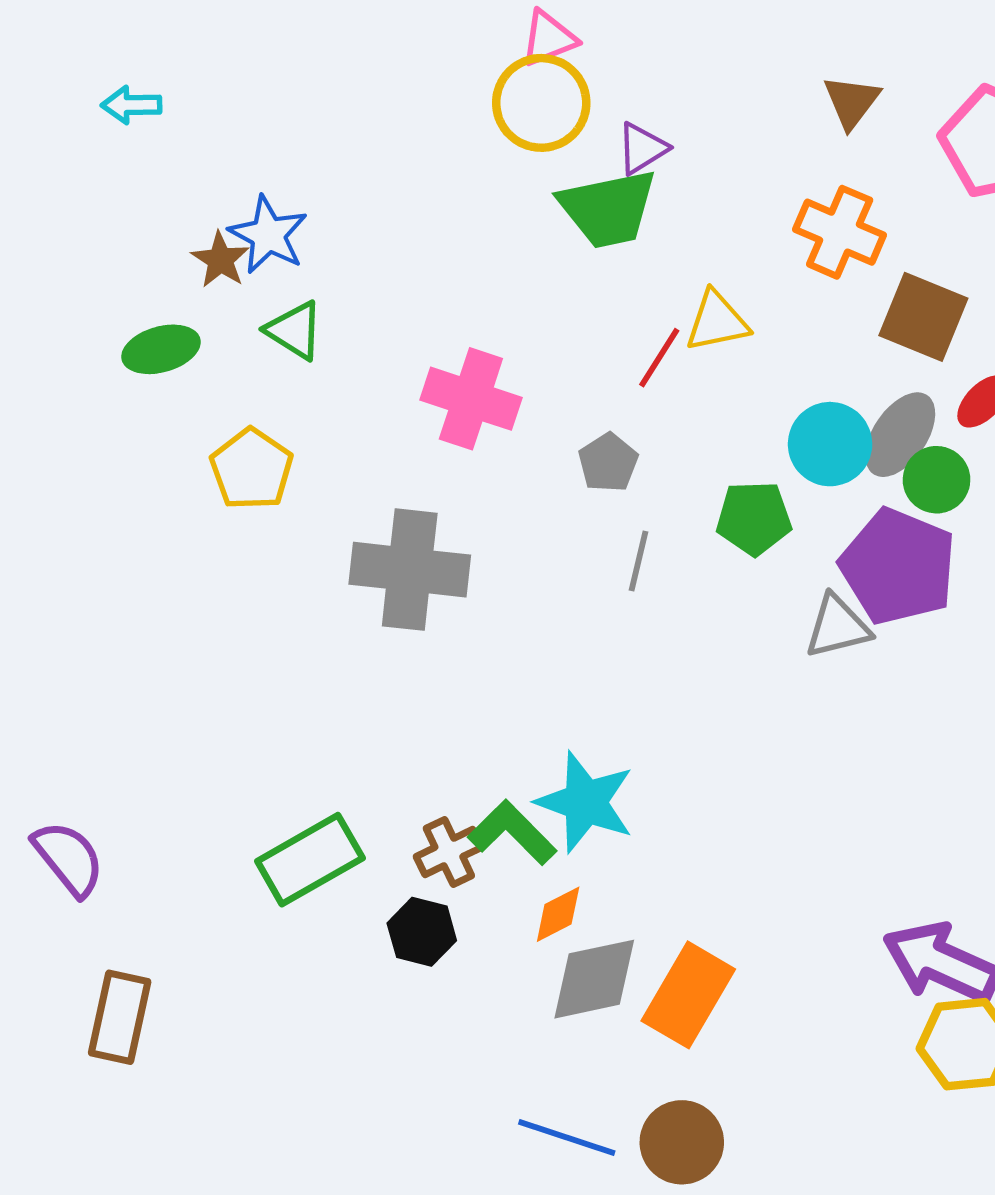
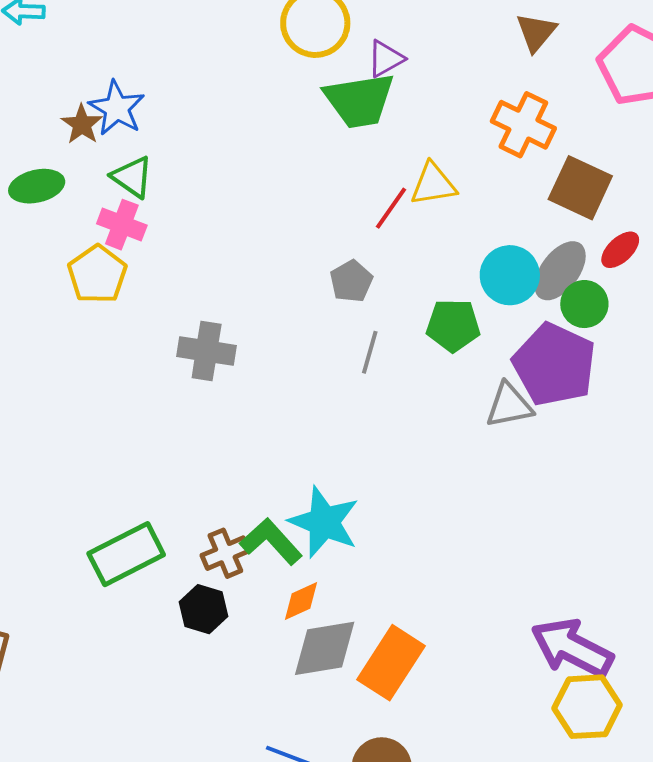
pink cross: (471, 399) -> (122, 225), moved, size x0.7
gray cross: (410, 570) -> (207, 351), size x0.7

